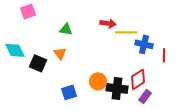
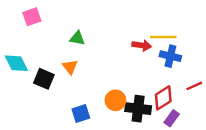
red arrow: (108, 23) -> (142, 45), moved
yellow line: (126, 32) -> (163, 37), moved
red line: (164, 55) -> (194, 86), moved, turned 64

